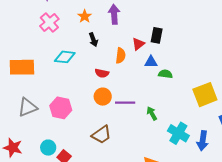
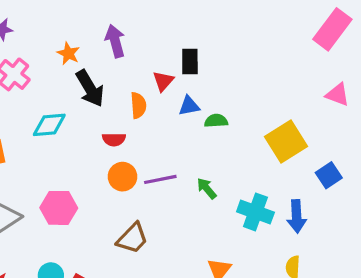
black arrow: (93, 40) -> (90, 88), size x1.6

